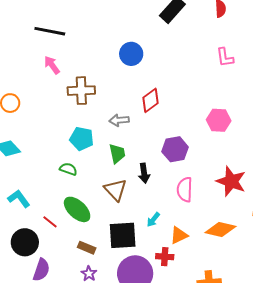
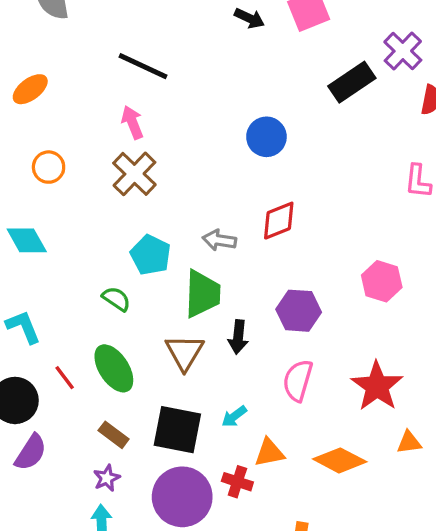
brown cross: (81, 91) -> (134, 174), moved, turned 32
green trapezoid: (117, 154) -> (202, 294), size x1.4

